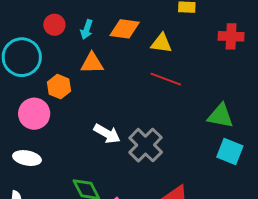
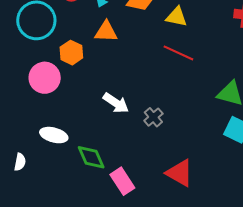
gray cross: (146, 145) -> (153, 117), size x0.6
white ellipse: (27, 158) -> (54, 135), moved

